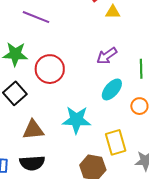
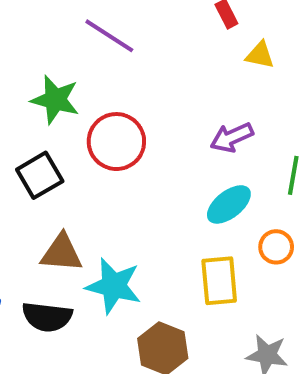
cyan star: (76, 120) -> (114, 286), moved
yellow rectangle: (116, 142) -> (219, 281), moved

